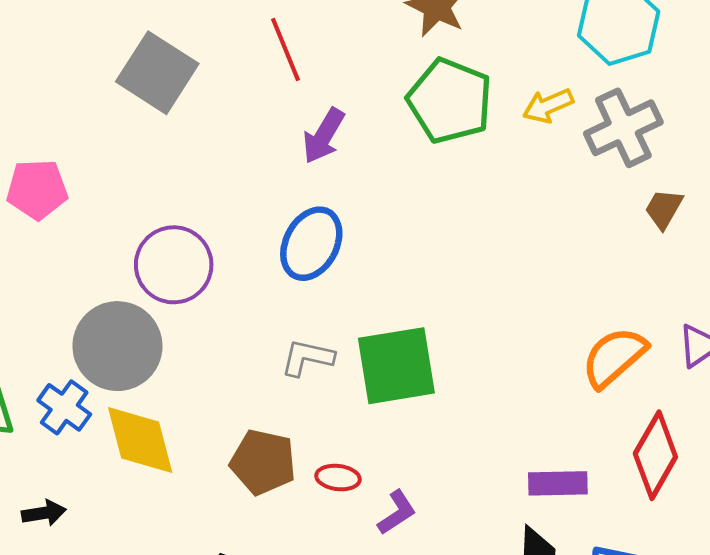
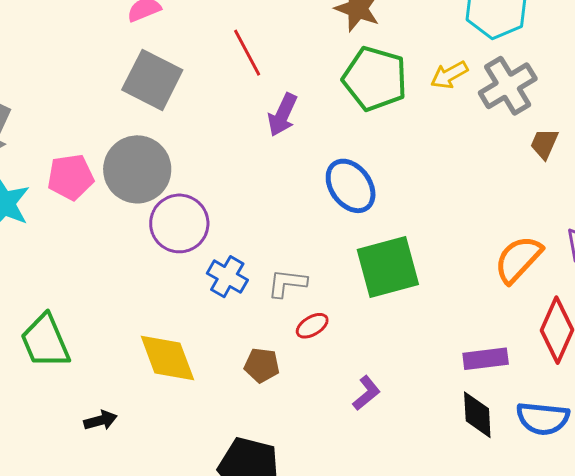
blue ellipse: (311, 244) -> (351, 186), moved, turned -58
gray circle: (117, 346) -> (137, 169), moved
green square: (396, 366) -> (388, 267), moved
blue cross: (64, 407) -> (227, 277), moved
brown pentagon: (263, 462) -> (262, 365), size x0.7
red ellipse: (338, 478) -> (312, 326), moved, turned -32

